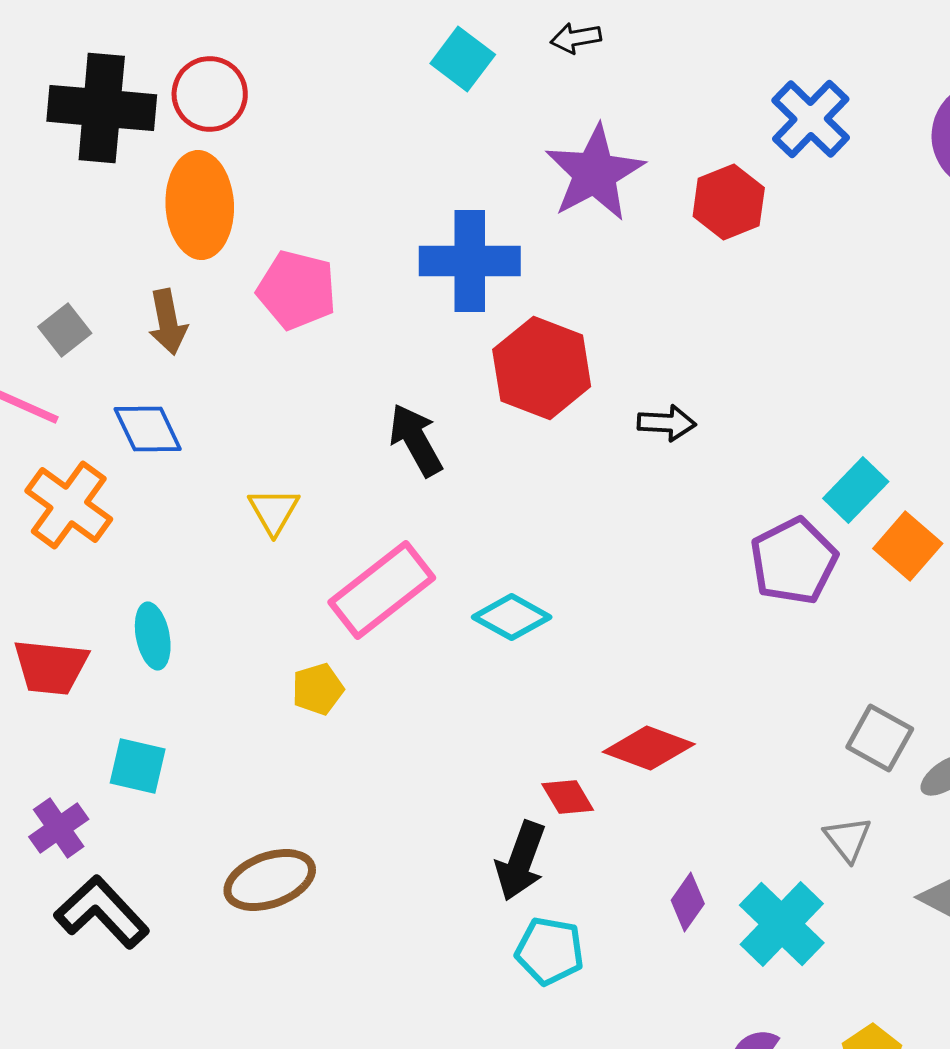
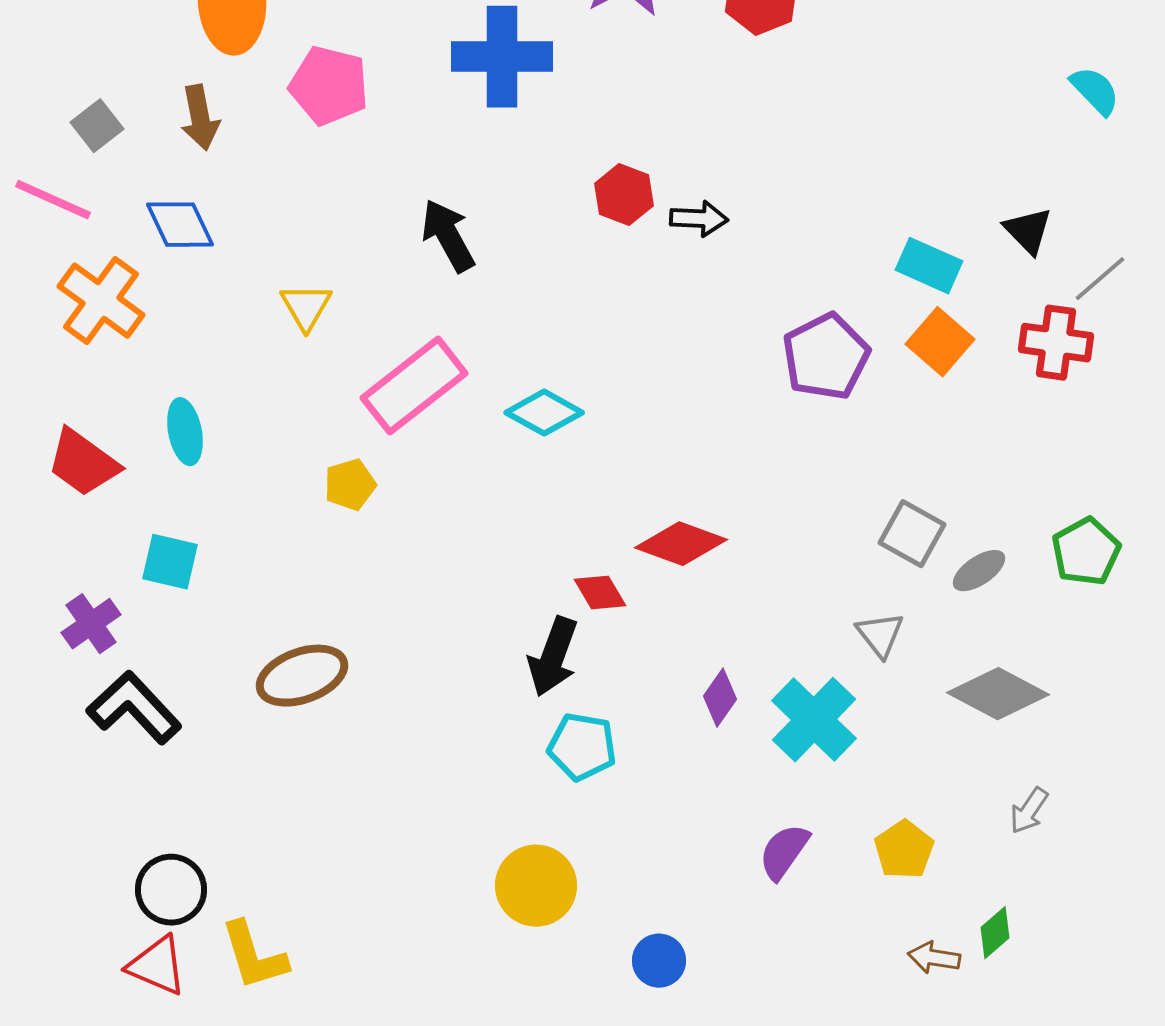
red hexagon: (542, 368) -> (624, 195), moved, size x0.6
cyan rectangle: (856, 490) -> (929, 266), moved, turned 70
red trapezoid: (51, 667) -> (83, 463), turned 30

